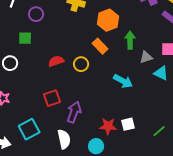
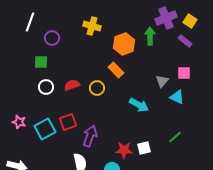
green arrow: (130, 40) -> (150, 36), moved
gray triangle: (146, 57) -> (162, 81), turned -32
white circle: (10, 63) -> (46, 87), moved
cyan square: (29, 129) -> (45, 129), moved
green line: (159, 131) -> (175, 137), moved

